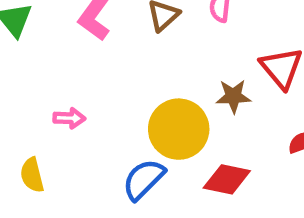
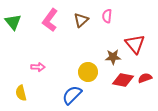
yellow circle: (179, 129) -> (88, 72), size x0.7
red diamond: (227, 179) -> (123, 80), moved

